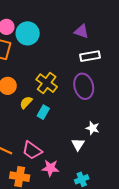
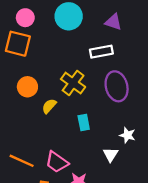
cyan circle: (28, 33) -> (69, 16), moved
white rectangle: (90, 56) -> (101, 52), moved
cyan rectangle: (43, 112) -> (84, 123), moved, turned -40

